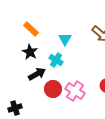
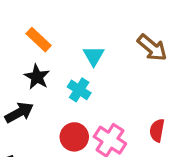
black arrow: (37, 74) -> (19, 113), moved

